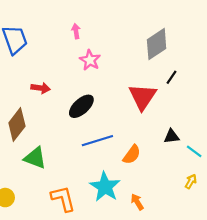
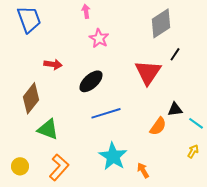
orange semicircle: (132, 155) -> (158, 126), moved
orange L-shape: (63, 199) -> (59, 167), moved, turned 56

